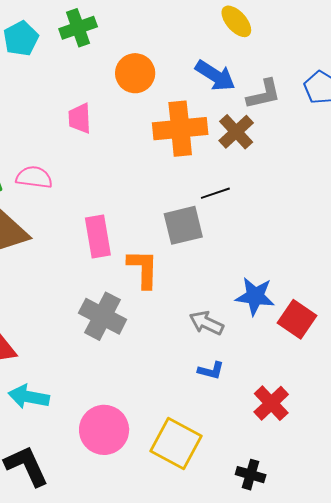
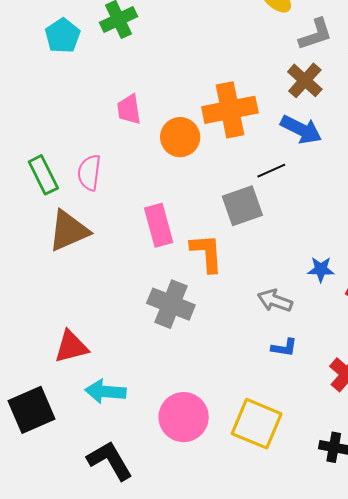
orange circle: (135, 73) -> (180, 137), moved
blue arrow: (215, 76) -> (301, 129), moved
gray L-shape: (264, 94) -> (316, 34), moved
brown cross: (236, 132) -> (305, 80), moved
pink semicircle: (34, 177) -> (89, 173), turned -84
blue star: (255, 296) -> (321, 269), size x0.7

